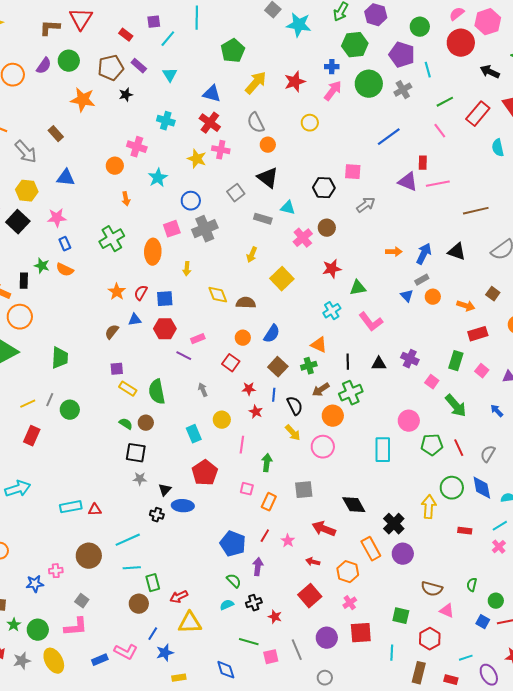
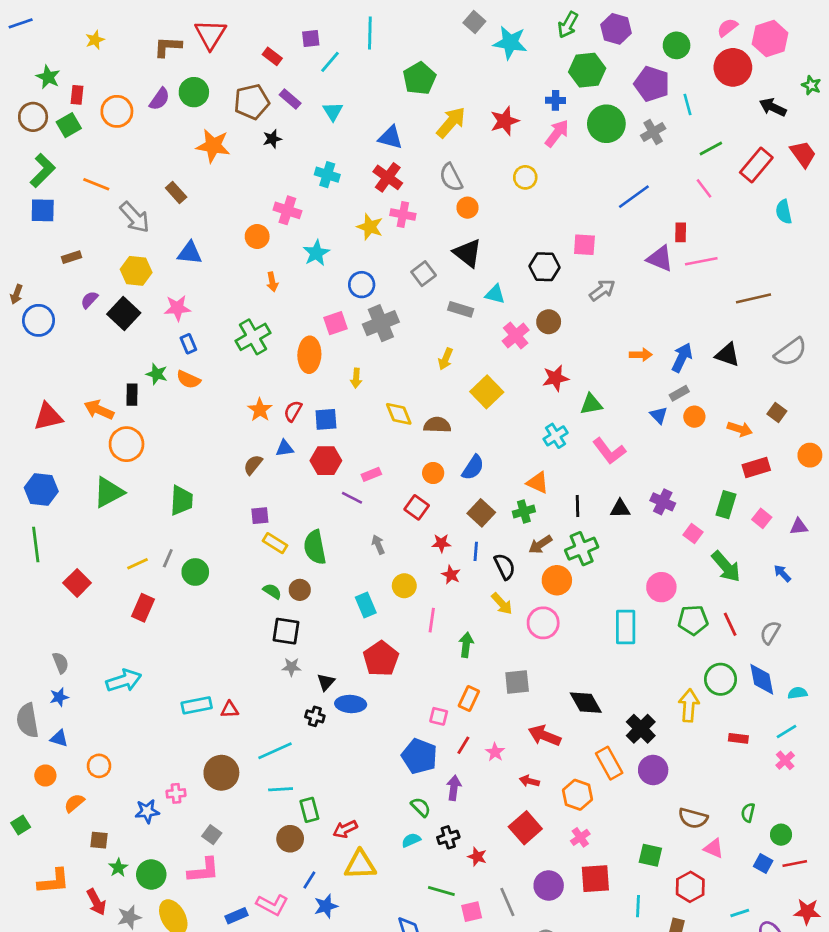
pink square: (247, 489) -> (439, 716), moved

